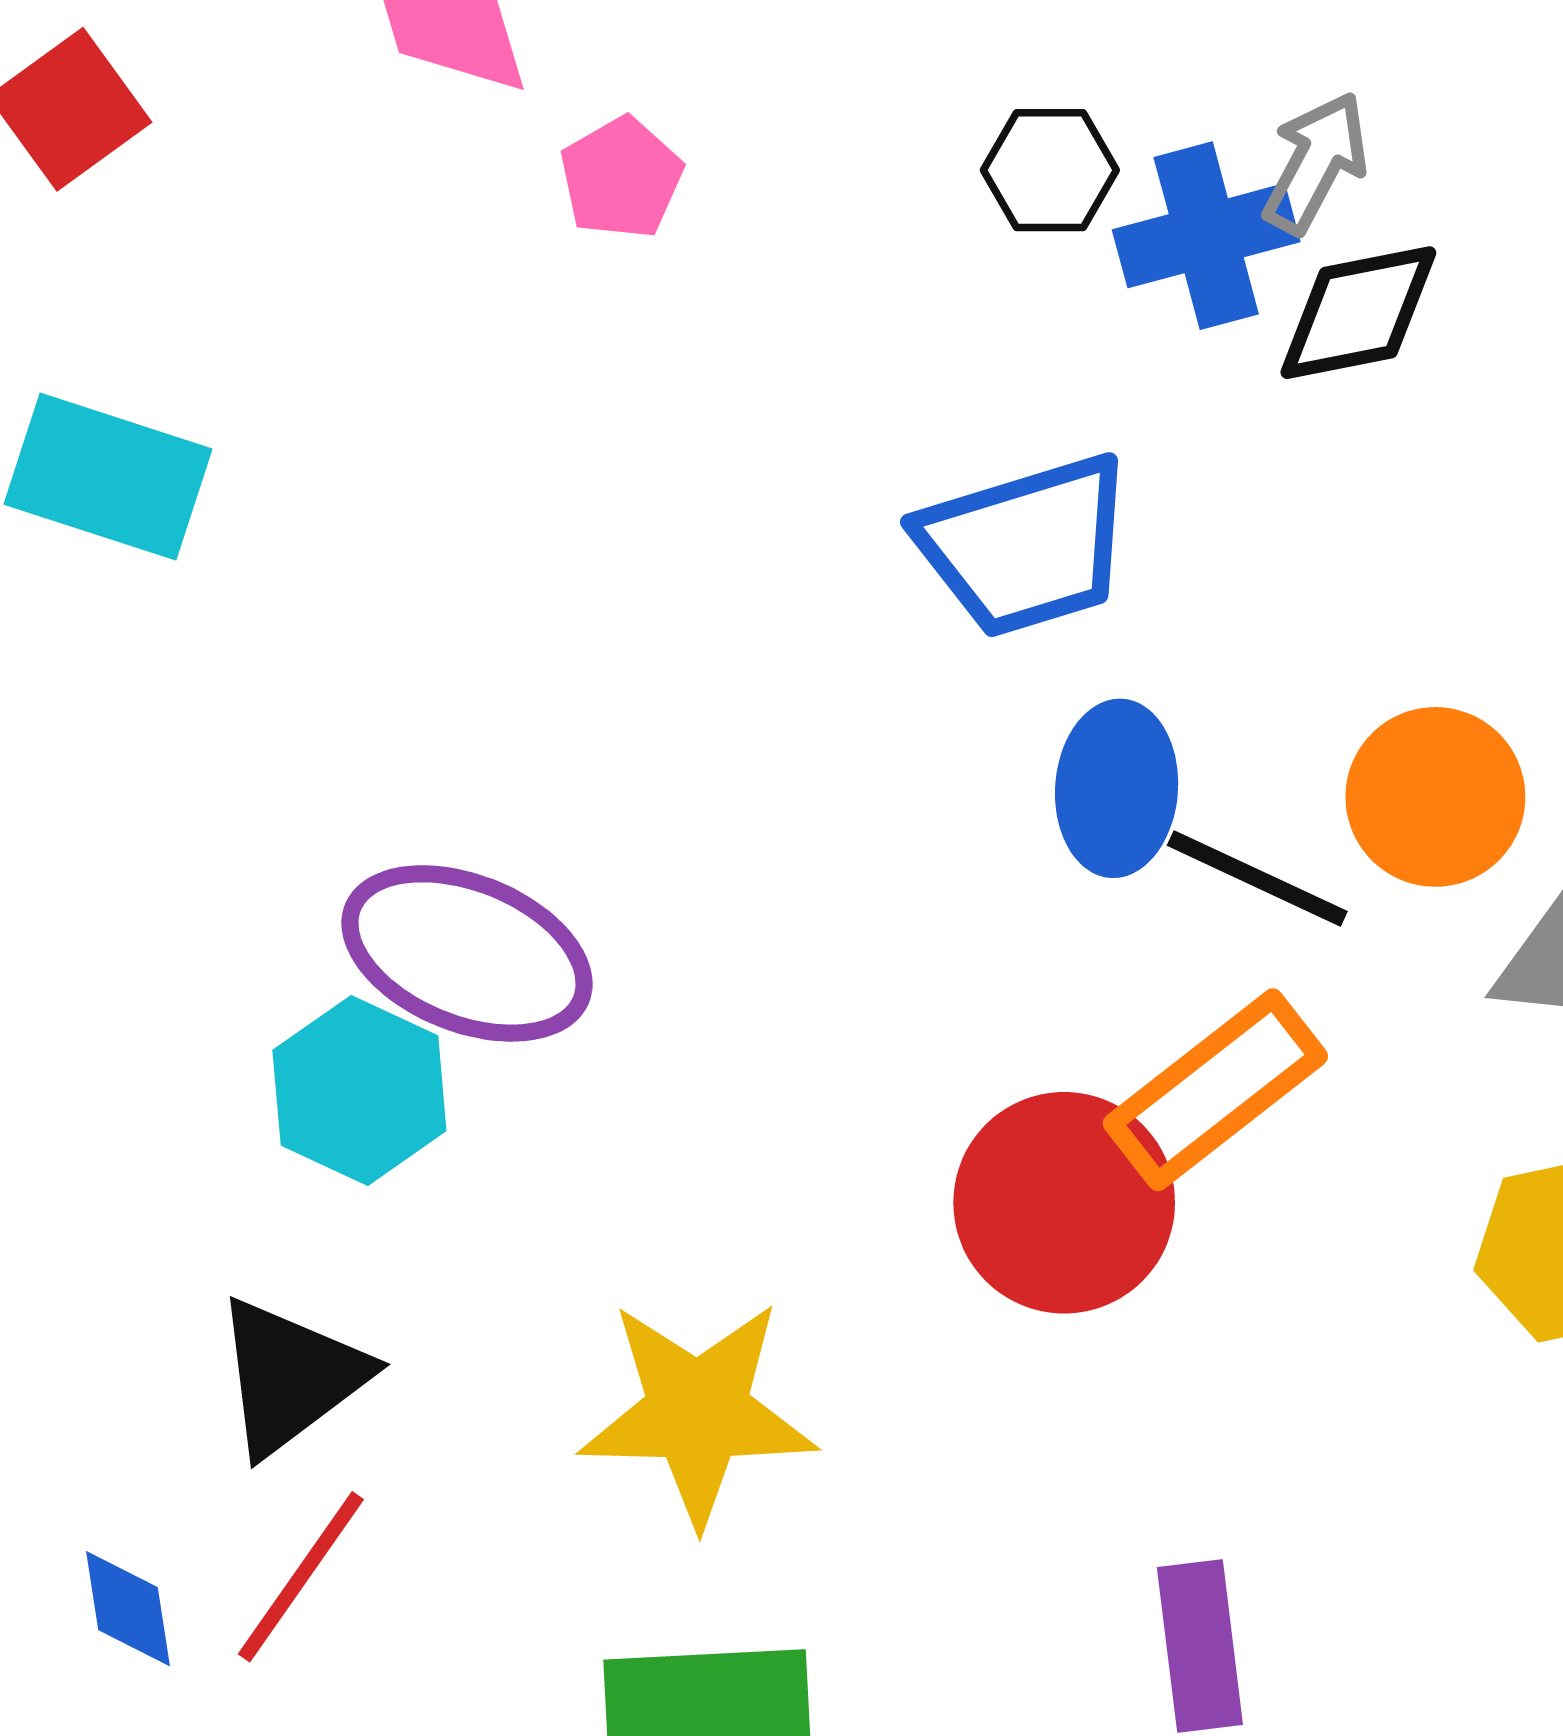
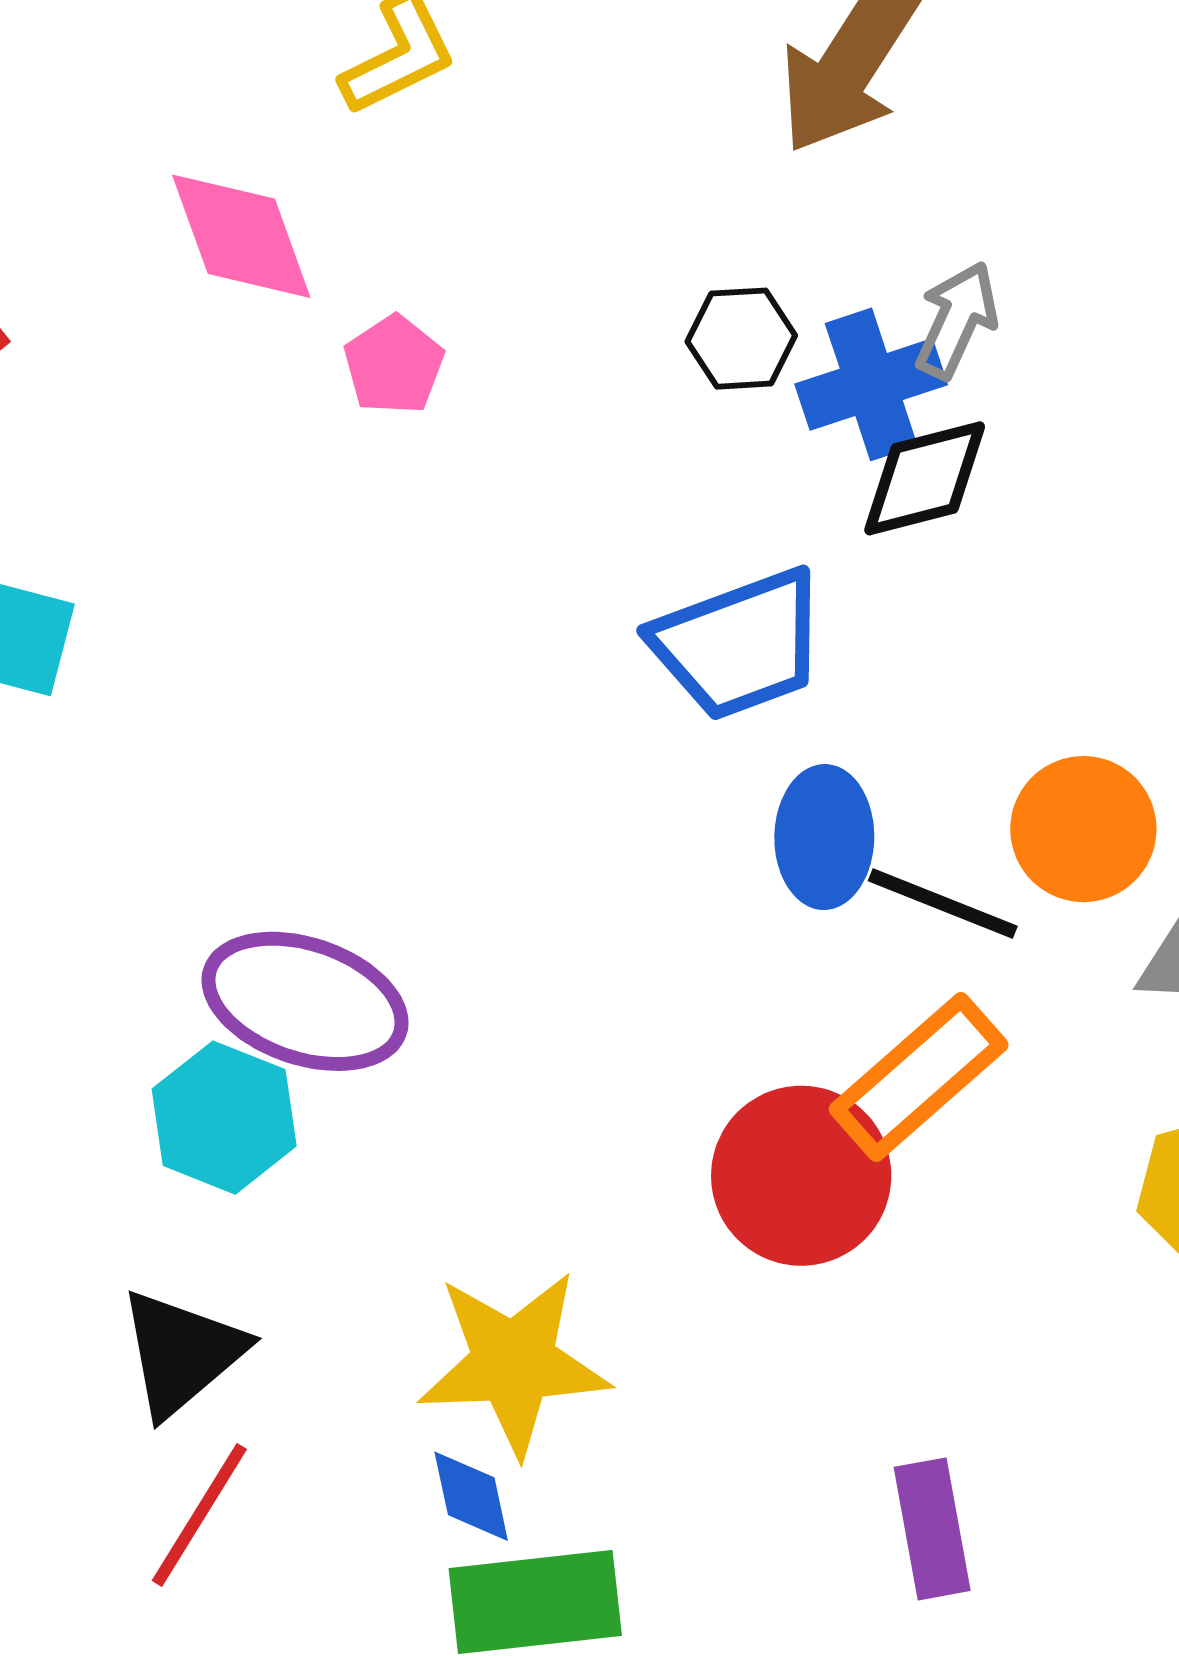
black diamond: (1358, 313) -> (925, 478), moved
blue diamond: (128, 1609) -> (471, 1496), moved

